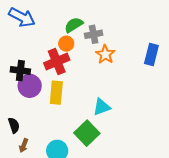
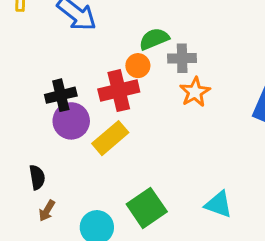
black cross: (20, 71) -> (61, 95), turned -30
yellow rectangle: (56, 93) -> (110, 138), turned 35
cyan triangle: (102, 107) -> (219, 204), moved, turned 30

